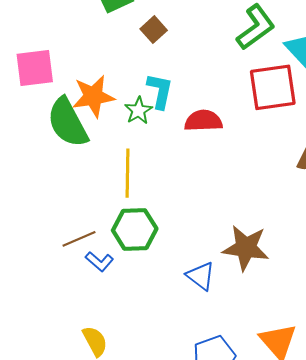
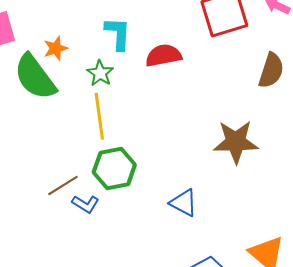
orange star: (93, 96) -> (56, 48), size x0.6
green star: (138, 111) -> (100, 73), moved
brown star: (246, 248) -> (236, 142), moved

